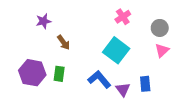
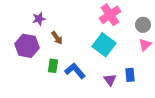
pink cross: (123, 17) -> (110, 15), size x1.5
purple hexagon: (32, 73) -> (27, 46), moved
blue L-shape: (99, 79) -> (75, 71), moved

